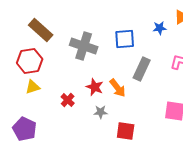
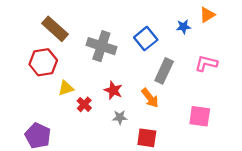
blue square: (125, 39) -> (146, 39), turned -35
yellow triangle: (33, 87) -> (66, 88), moved
orange arrow: (118, 88) -> (150, 98), moved

